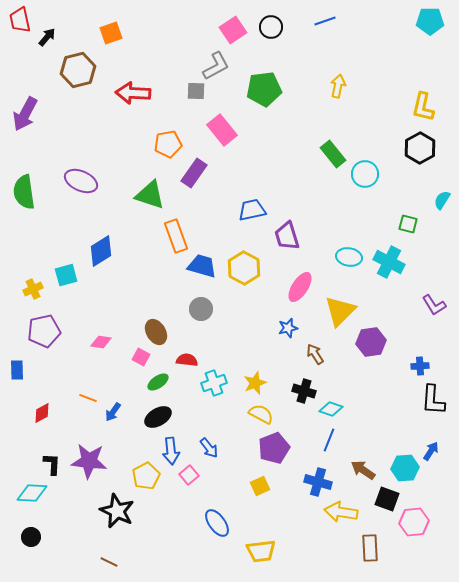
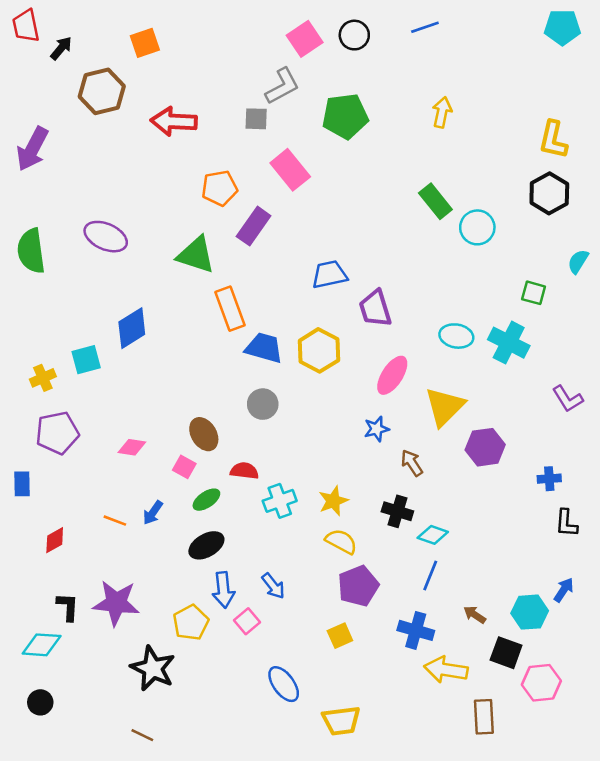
black L-shape: (433, 400) -> (566, 523), size x0.7
blue arrow: (113, 412) -> (153, 513), moved
brown arrow: (363, 470) -> (475, 615), size x0.7

